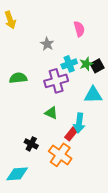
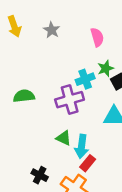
gray star: (47, 44) -> (52, 30), moved
green star: (86, 64) -> (106, 68), moved
cyan arrow: (79, 123) -> (82, 146), moved

